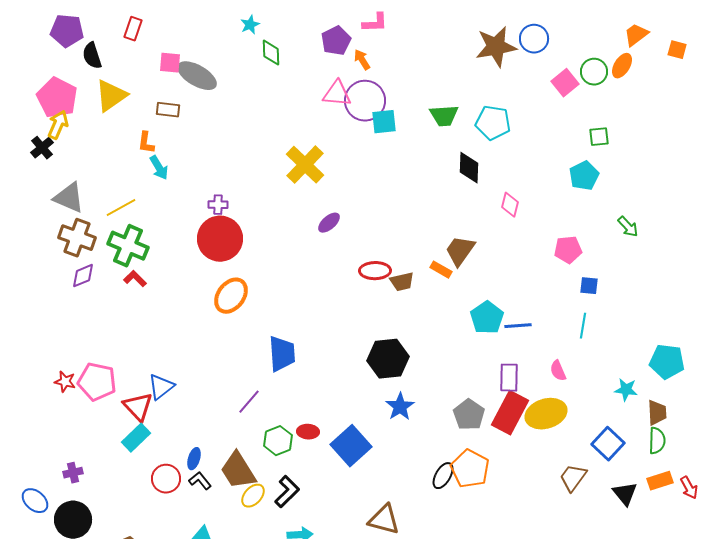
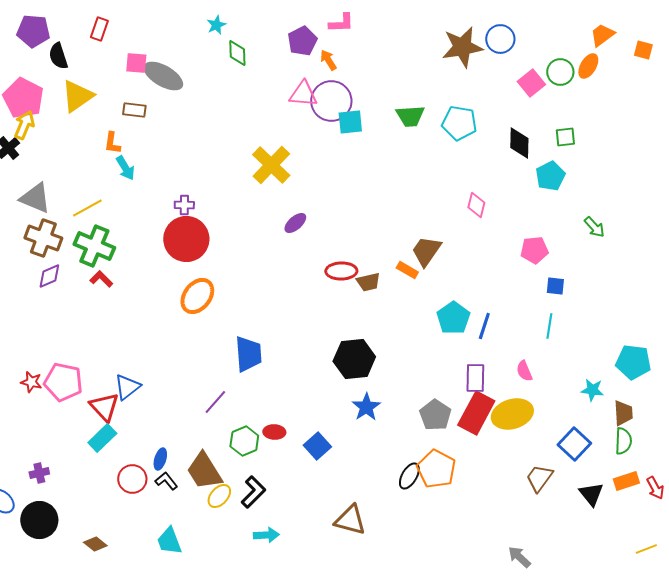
black diamond: (469, 168) -> (519, 143), moved
blue line: (518, 326) -> (484, 326), turned -68
blue square: (351, 446) -> (317, 446), size x0.7

